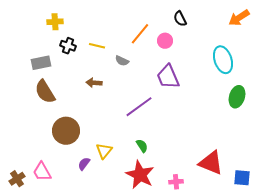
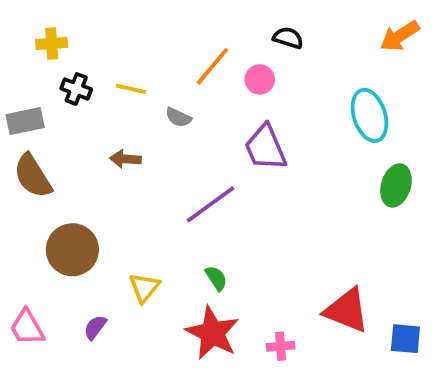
black semicircle: (180, 19) -> (288, 38), turned 133
purple semicircle: (84, 164) -> (95, 327), moved

